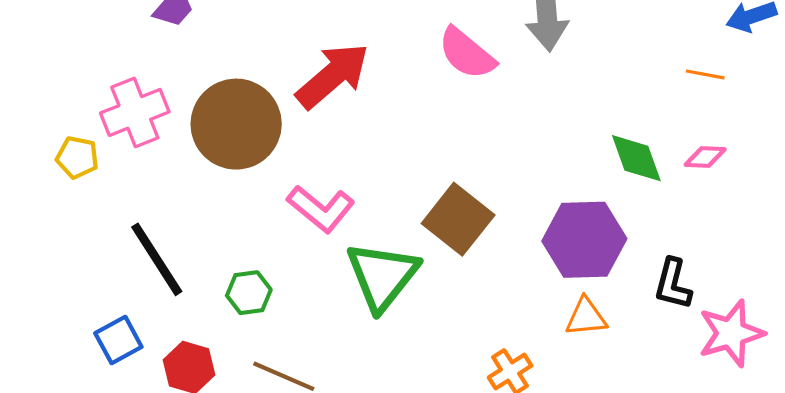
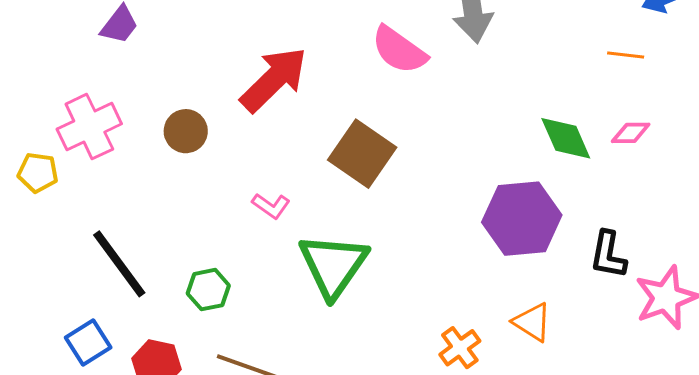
brown circle: (236, 124) -> (186, 131), size x0.5
pink L-shape: (321, 209) -> (271, 206), size x0.6
brown square: (458, 219) -> (362, 154), moved
orange triangle: (586, 317) -> (532, 322), moved, turned 42

